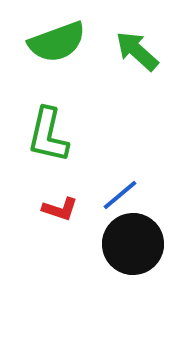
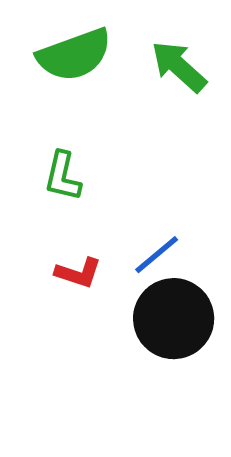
green L-shape: (48, 135) -> (63, 176), size x0.7

